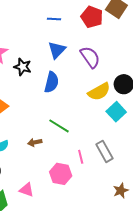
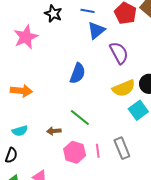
blue triangle: (57, 50) -> (96, 30), moved
black star: (23, 67) -> (53, 14), moved
pink hexagon: (61, 174) -> (75, 152), moved

